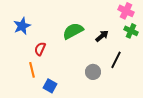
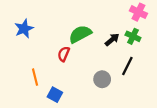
green cross: (131, 31) -> (133, 36), moved
red semicircle: (40, 49) -> (64, 54), moved

